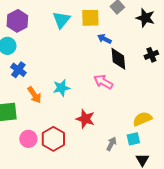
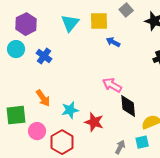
black diamond: (118, 59) -> (128, 106), moved
blue cross: (18, 70) -> (44, 56), moved
cyan star: (61, 88) -> (70, 110), moved
pink circle: (28, 139) -> (37, 131), moved

